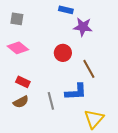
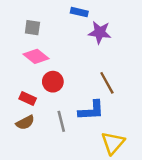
gray square: (17, 19) -> (32, 28), moved
pink diamond: (18, 48) -> (36, 56), moved
red circle: (63, 53) -> (53, 82), moved

